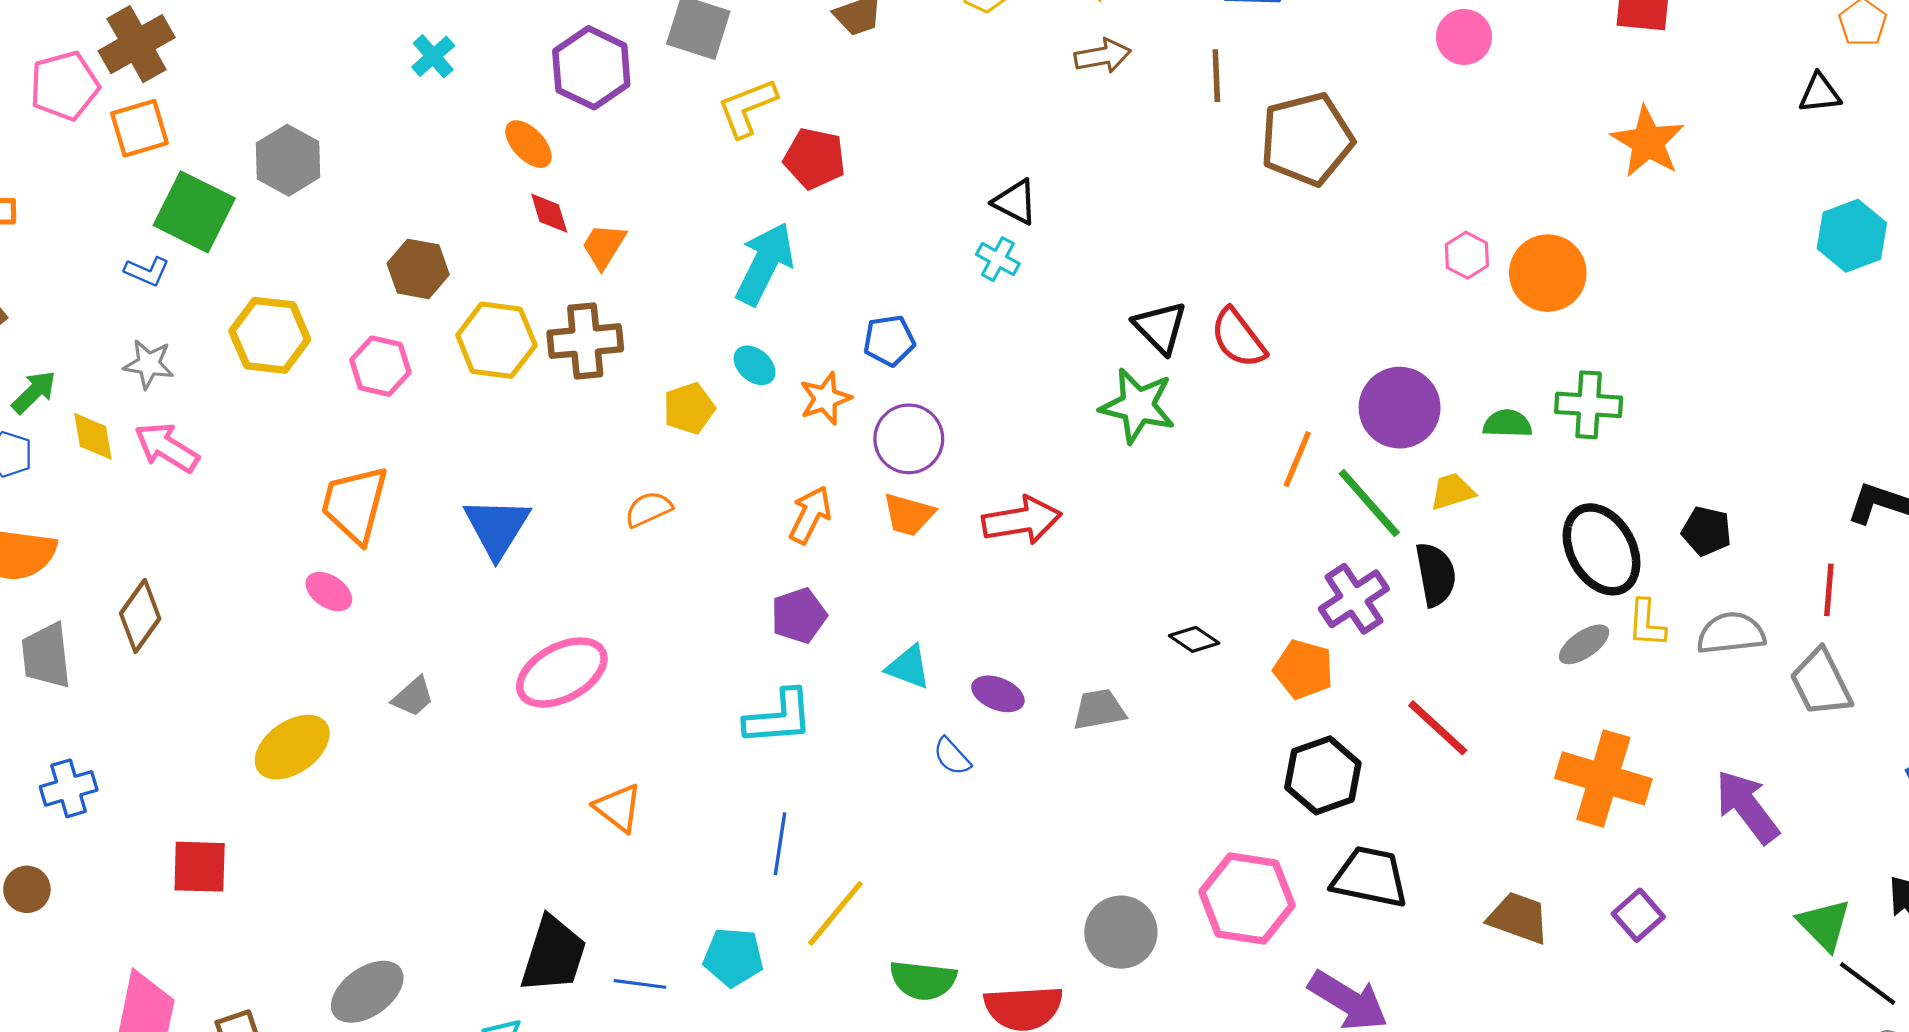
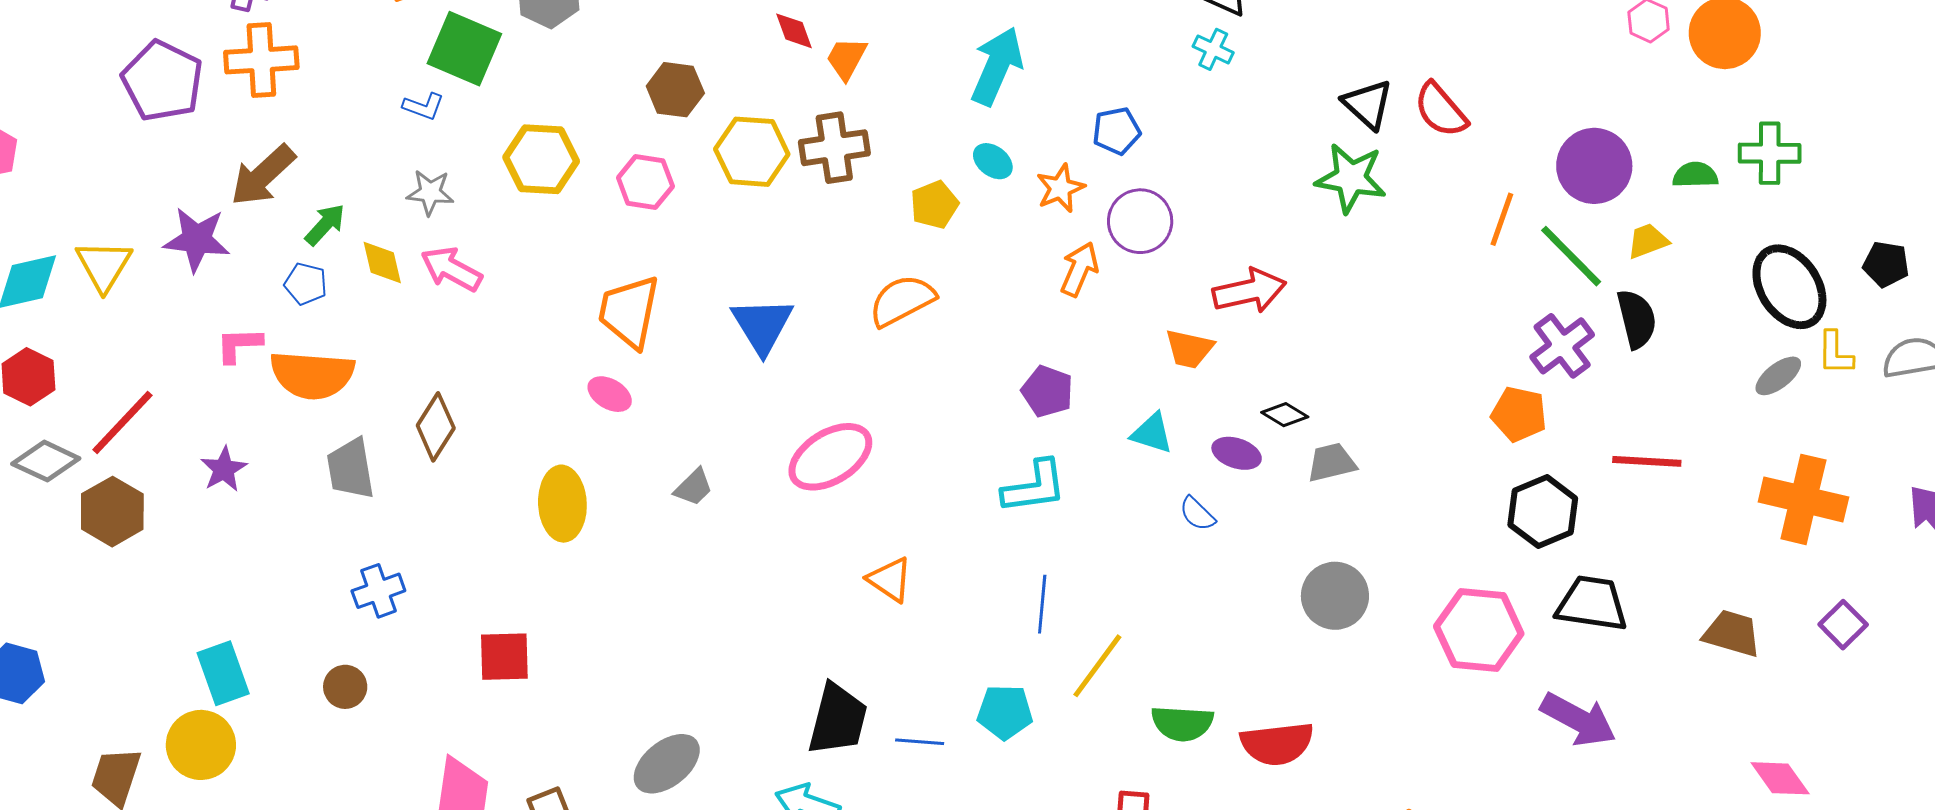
orange semicircle: (648, 509) -> (902, 300), size x1.5
orange arrow: (810, 515) -> (1079, 269), moved
orange trapezoid: (909, 515) -> (1189, 349), moved
purple pentagon: (799, 616) -> (1047, 391), turned -30
black diamond: (1194, 639) -> (1285, 415), moved
red line: (1438, 728) -> (1647, 461), turned -36
yellow ellipse: (292, 747) -> (562, 504), moved, turned -54
gray circle: (1121, 932) -> (1335, 596), moved

